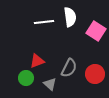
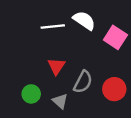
white semicircle: (70, 17) -> (84, 20), turned -48
red triangle: (37, 61) -> (56, 66), moved, turned -35

